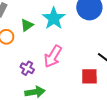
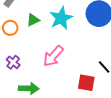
purple cross: (27, 68) -> (13, 62), moved

